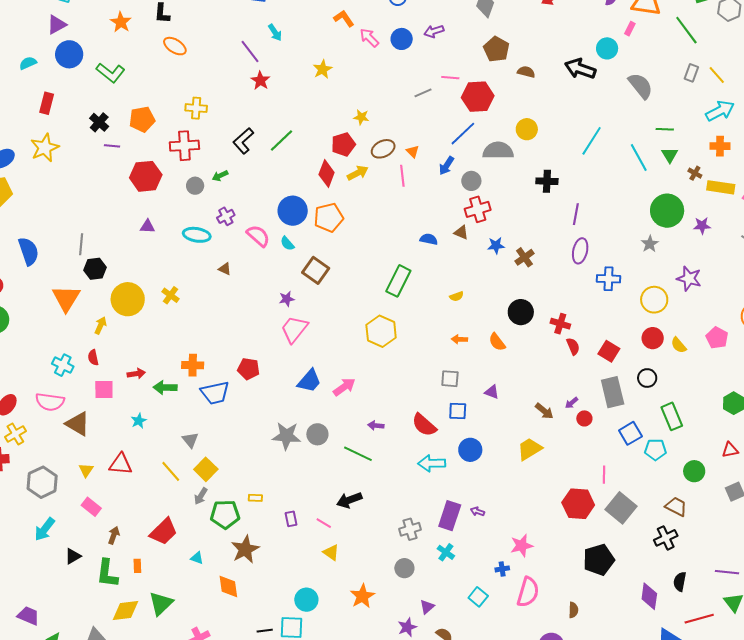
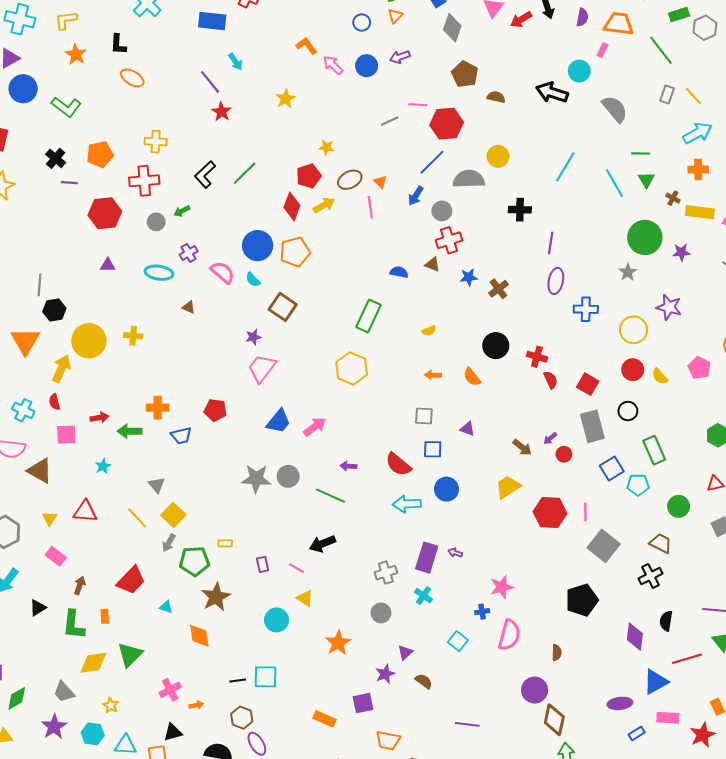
yellow cross: (171, 295) -> (133, 336), turned -30
yellow arrow: (101, 325) -> (61, 369), size x1.5
blue trapezoid: (215, 393) -> (181, 436), size x0.7
red hexagon: (578, 504) -> (550, 513), moved
cyan circle: (306, 600) -> (276, 620), moved

